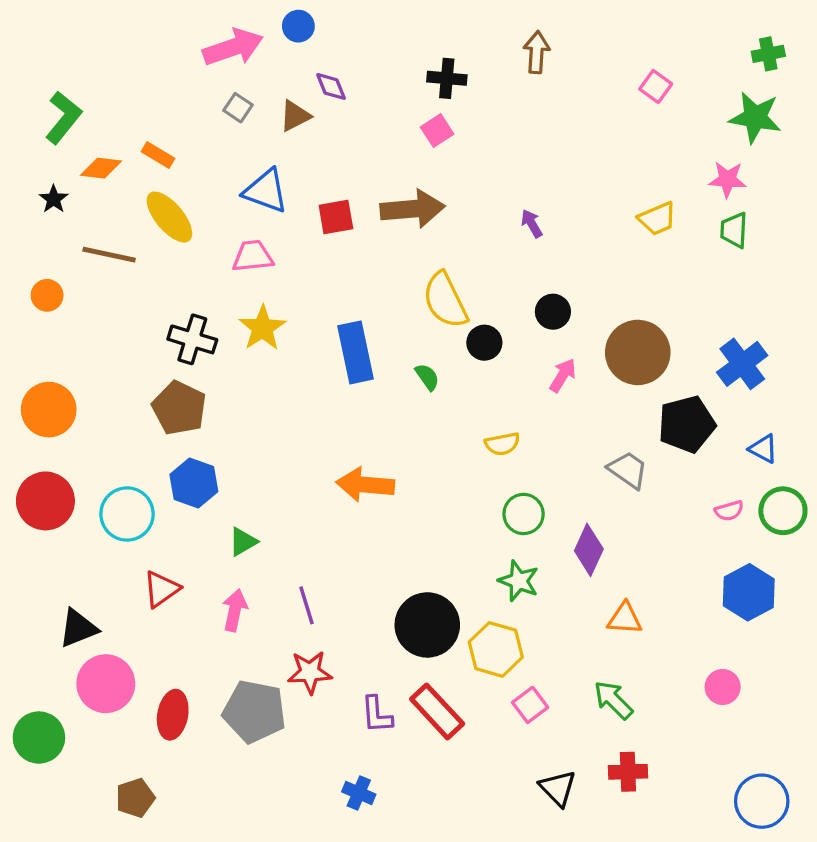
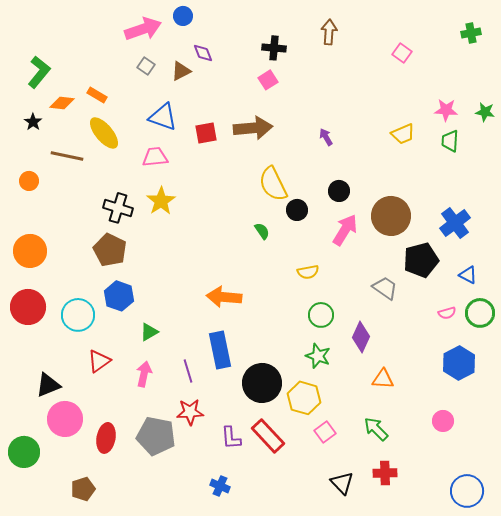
green star: (755, 117) -> (485, 112), moved, size x0.6
blue rectangle: (355, 352) -> (220, 350), moved
pink arrow: (563, 375) -> (345, 230), size x1.5

